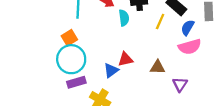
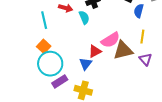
yellow line: (160, 21) -> (142, 37), moved
pink semicircle: (190, 47) -> (111, 40), moved
brown triangle: (158, 67) -> (123, 50), size x1.5

